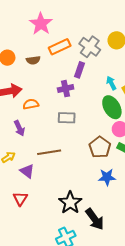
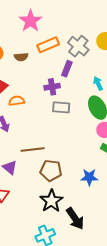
gray rectangle: (67, 118) -> (61, 107), moved
brown pentagon: (100, 147) -> (51, 170), moved, turned -30

